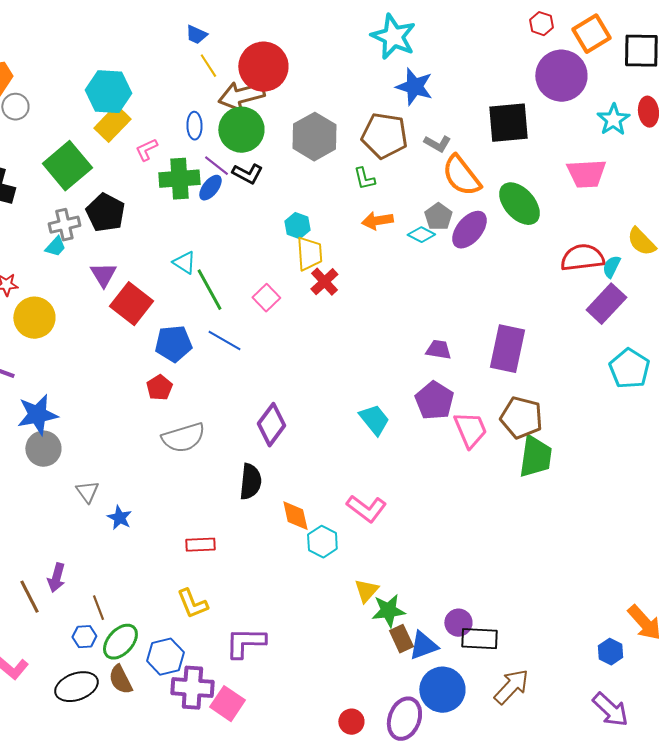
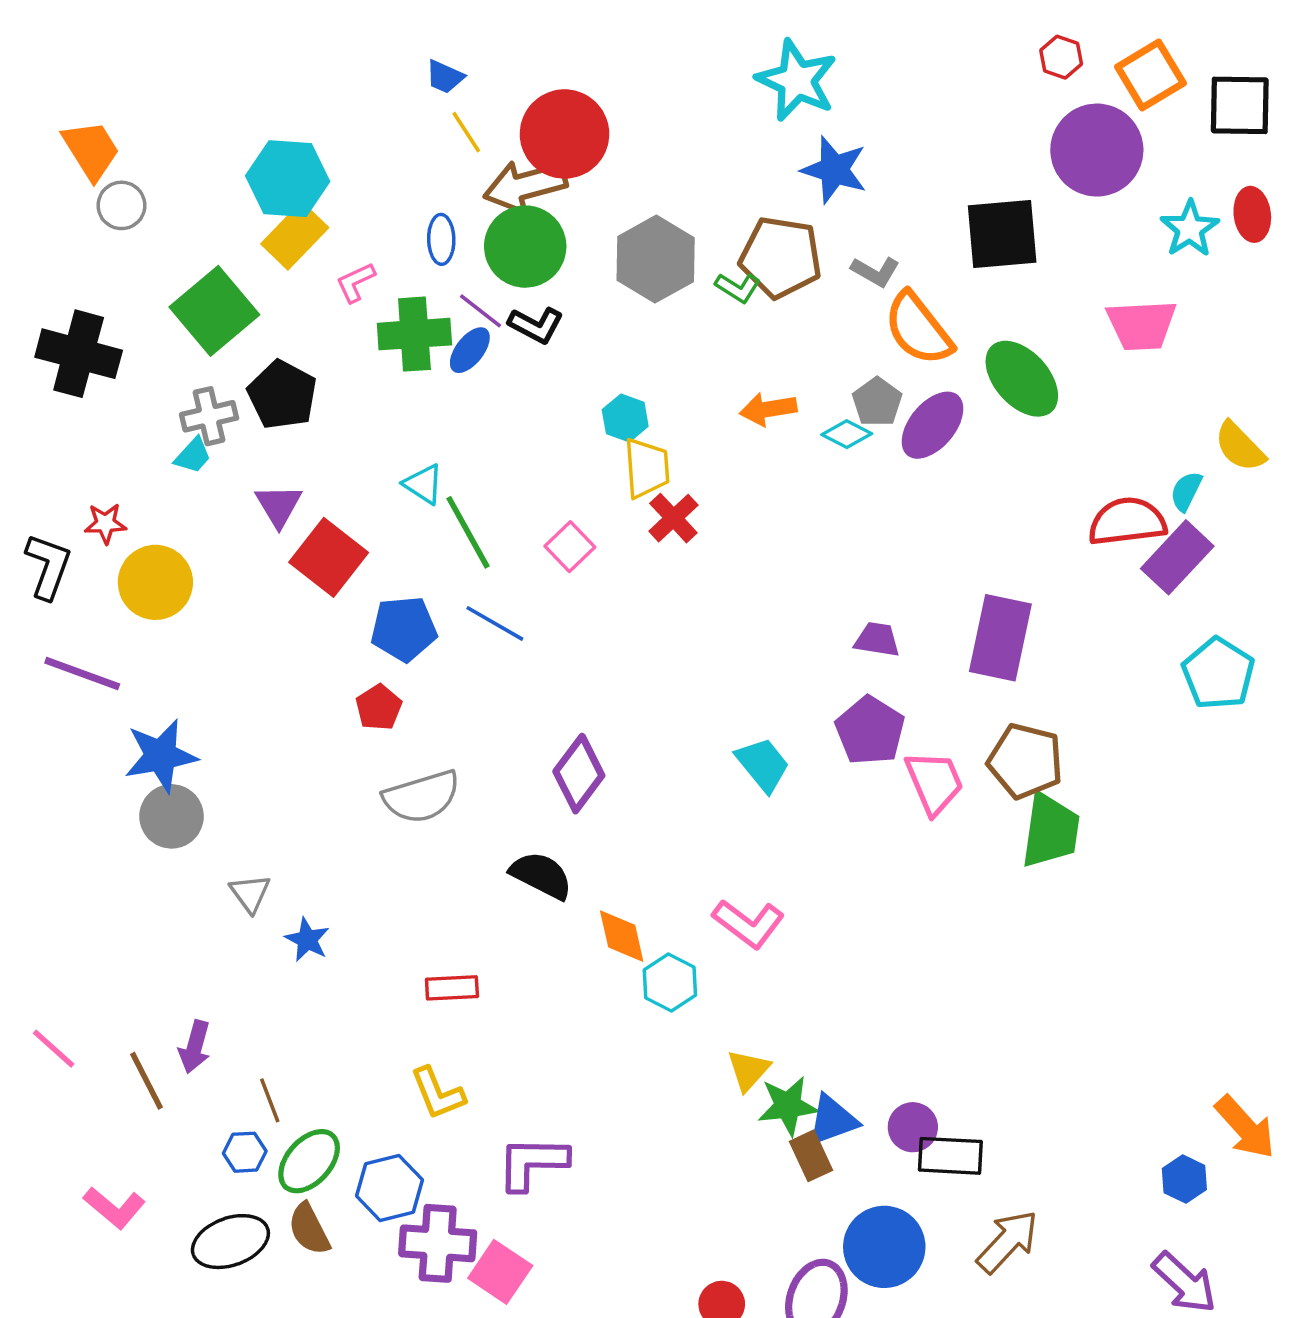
green L-shape: (364, 179) -> (738, 288), moved, turned -45
red semicircle: (582, 258) -> (1127, 522), moved
black semicircle: (250, 482) -> (541, 875), turned -69
blue triangle: (423, 646) -> (832, 1120), moved

